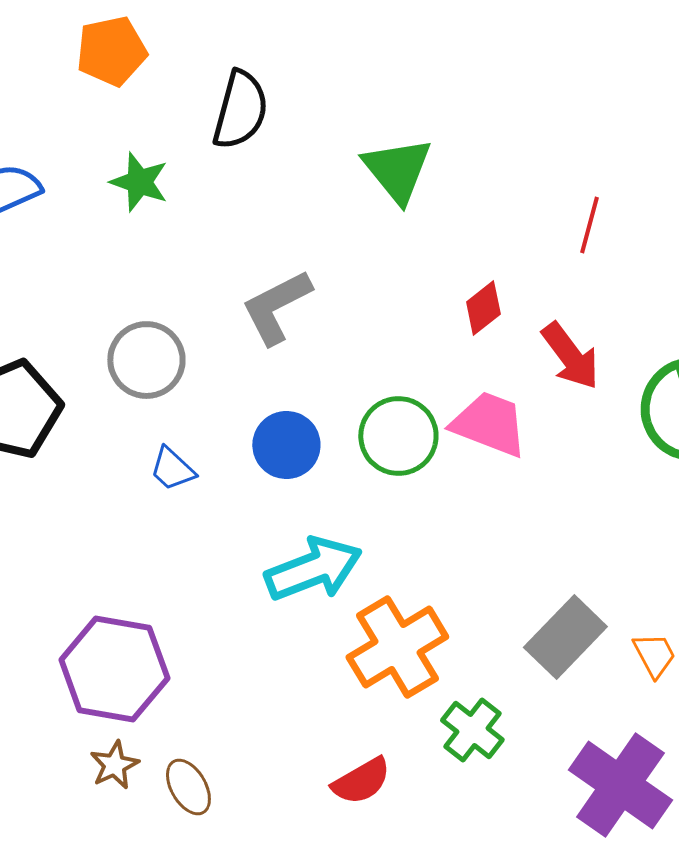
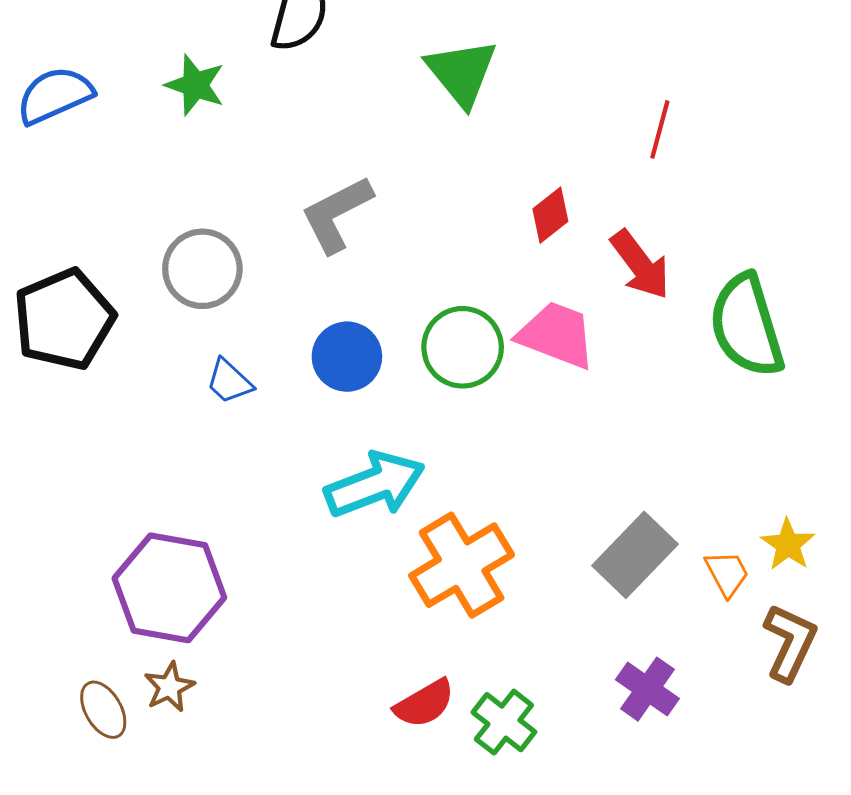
green cross: (472, 730) -> (504, 722), moved
purple cross: (620, 785) -> (647, 689), moved, size x0.6
brown ellipse: (188, 787) -> (103, 710), moved

